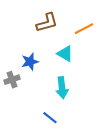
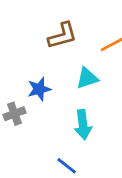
cyan triangle: (65, 54) -> (87, 78), turned -48

